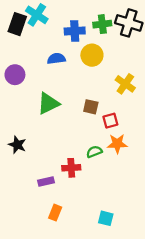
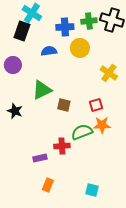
black rectangle: (17, 24) -> (22, 31), moved
brown square: (91, 107) -> (64, 105), moved
black star: (17, 145) -> (15, 111), moved
green semicircle: (94, 152) -> (82, 132), size x1.5

